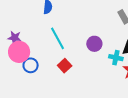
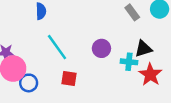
red square: (65, 66) -> (69, 79), turned -32

